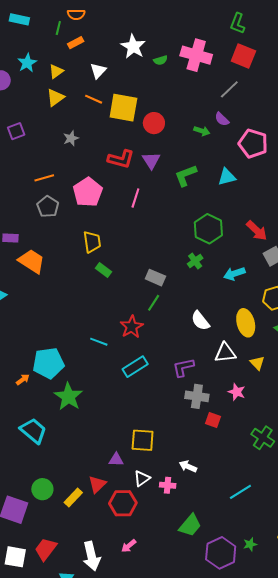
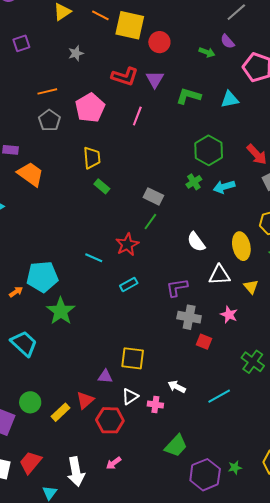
green L-shape: (186, 175) -> (189, 96), turned 35
cyan arrow: (234, 274) -> (224, 187), moved
cyan rectangle: (135, 367) -> (129, 284), size x0.7
cyan line: (240, 492) -> (219, 396), moved

